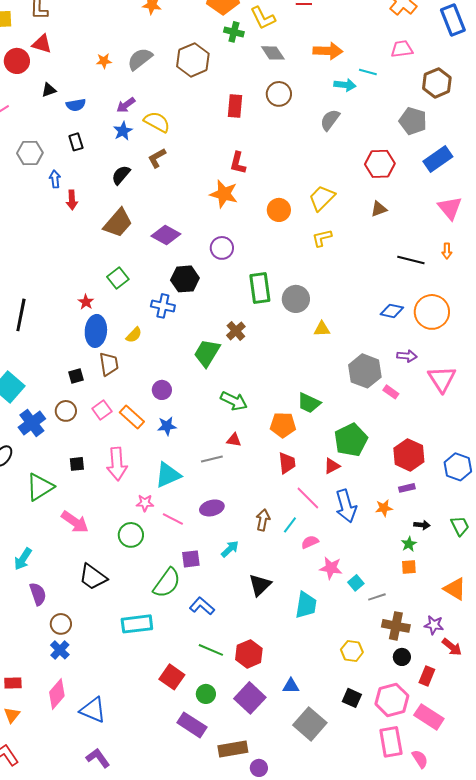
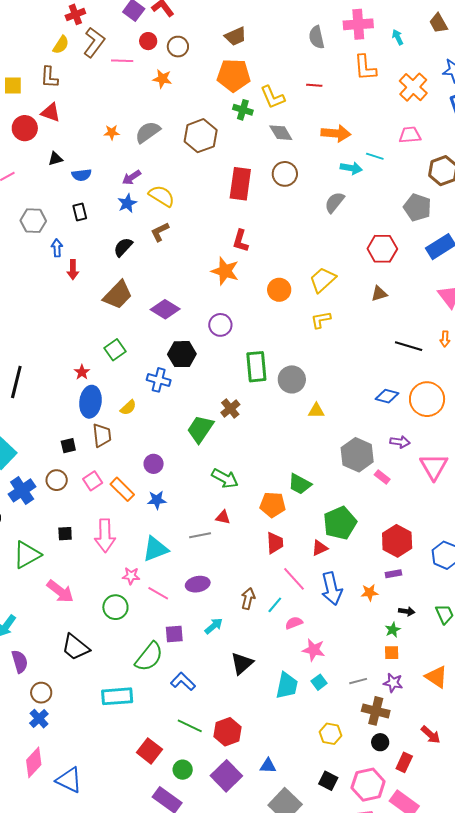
red rectangle: (235, 106) -> (240, 184), size x1.4
cyan square: (356, 583) -> (319, 682), moved
purple star: (434, 625) -> (393, 683), moved

